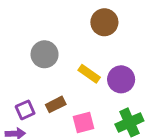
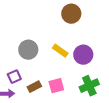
gray circle: (45, 54) -> (28, 50), moved
brown rectangle: (56, 104) -> (34, 87), moved

